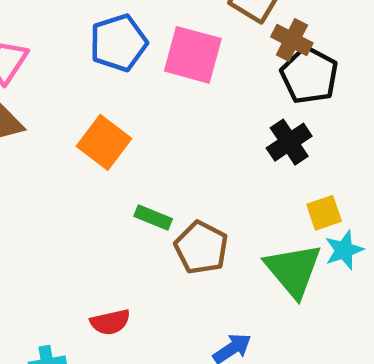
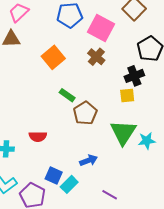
brown cross: (292, 40) -> (96, 57), moved
yellow square: (324, 213) -> (127, 96), moved
cyan star: (344, 250) -> (147, 141), moved

